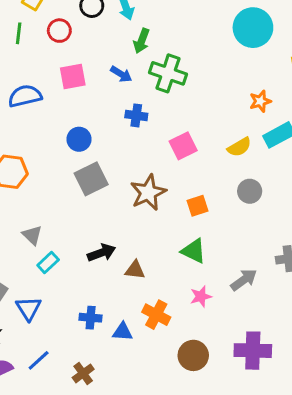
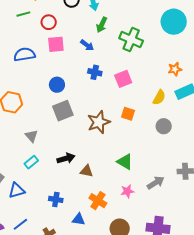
red circle: (59, 31) -> (49, 22), moved
green line: (19, 33) -> (23, 14), turned 64
green cross: (168, 73) -> (131, 40), moved
pink square: (183, 146) -> (123, 79), moved
yellow semicircle: (239, 147) -> (159, 97), turned -35
orange square: (197, 206) -> (128, 114), moved, turned 32
gray triangle: (32, 235) -> (31, 136), moved
blue triangle: (29, 308) -> (17, 191), turned 42
blue triangle: (123, 332) -> (78, 219), moved

